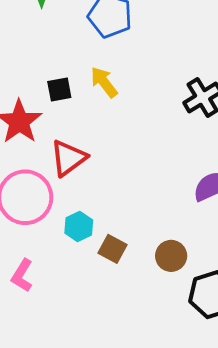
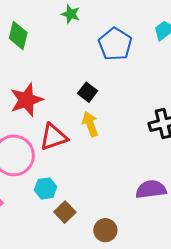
yellow arrow: (104, 82) -> (90, 124), moved
black square: (59, 89) -> (88, 92), moved, turned 30

